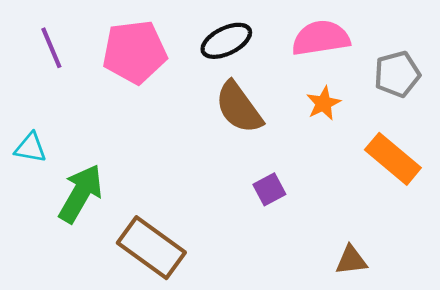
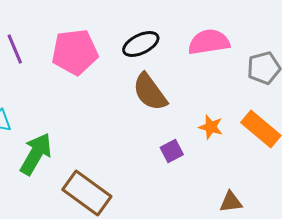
orange star: (323, 103) -> (211, 127), moved, turned -30

